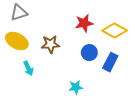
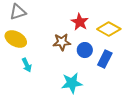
red star: (84, 23) -> (80, 22), turned -30
brown star: (50, 44) -> (62, 42), moved
cyan star: (76, 87) -> (72, 83), size x1.5

